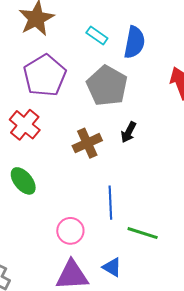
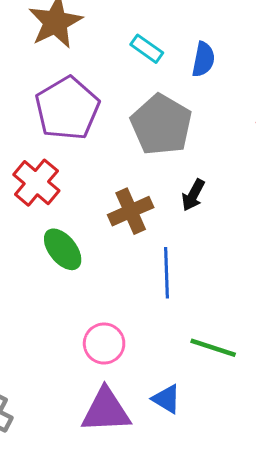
blue semicircle: (134, 42) -> (203, 59), size x0.7
green ellipse: (23, 181) -> (63, 249), moved
blue line: (110, 203) -> (166, 273), moved

